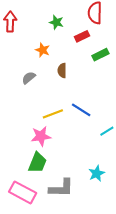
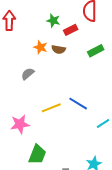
red rectangle: (82, 36) -> (71, 30), moved
brown semicircle: (62, 70) -> (59, 49), moved, turned -80
pink star: (41, 136) -> (20, 124), moved

